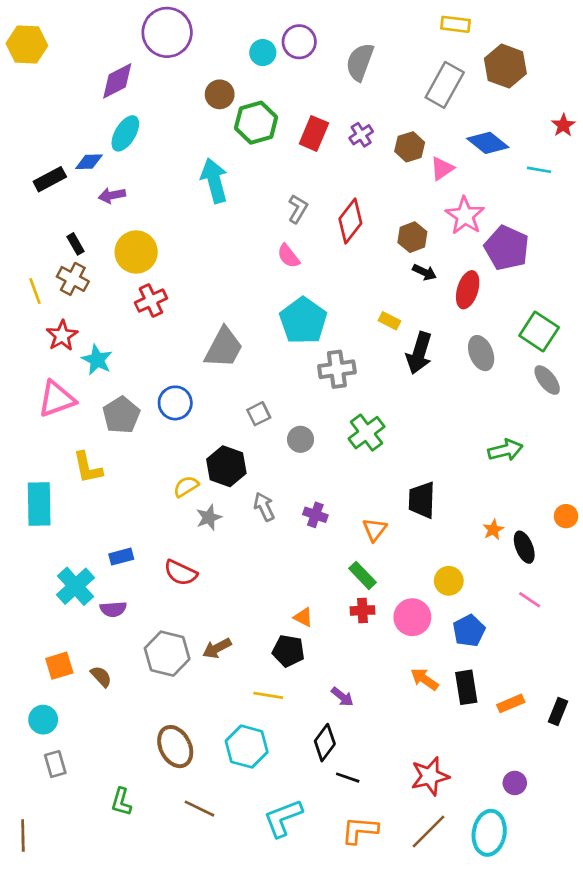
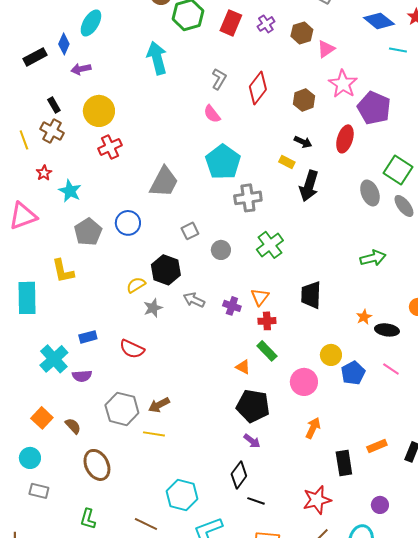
blue diamond: (488, 143) -> (379, 21), moved
blue diamond: (89, 162) -> (64, 44), turned -65
black arrow: (424, 272) -> (303, 142), moved
red star: (62, 336) -> (44, 173), size x0.7
gray ellipse: (481, 353) -> (370, 193), moved
pink triangle: (57, 399) -> (23, 216), moved
gray arrow: (264, 507) -> (194, 300), turned -40
orange triangle: (375, 530) -> (260, 297), moved
black ellipse: (524, 547) -> (387, 330), turned -60
red cross: (363, 610) -> (267, 321), moved
orange triangle: (303, 617) -> (243, 367), moved
blue pentagon: (469, 631) -> (353, 373), moved
black pentagon: (288, 651) -> (253, 406), moved, size x1.4
orange square: (59, 666) -> (42, 418), turned -30
orange arrow: (424, 679) -> (313, 428), turned 80
black rectangle: (466, 687) -> (344, 463), moved
yellow line: (268, 695) -> (154, 434), moved
brown ellipse: (175, 747) -> (97, 465), moved
cyan hexagon: (247, 747) -> (182, 495), moved
gray rectangle: (55, 764) -> (39, 491), turned -60

